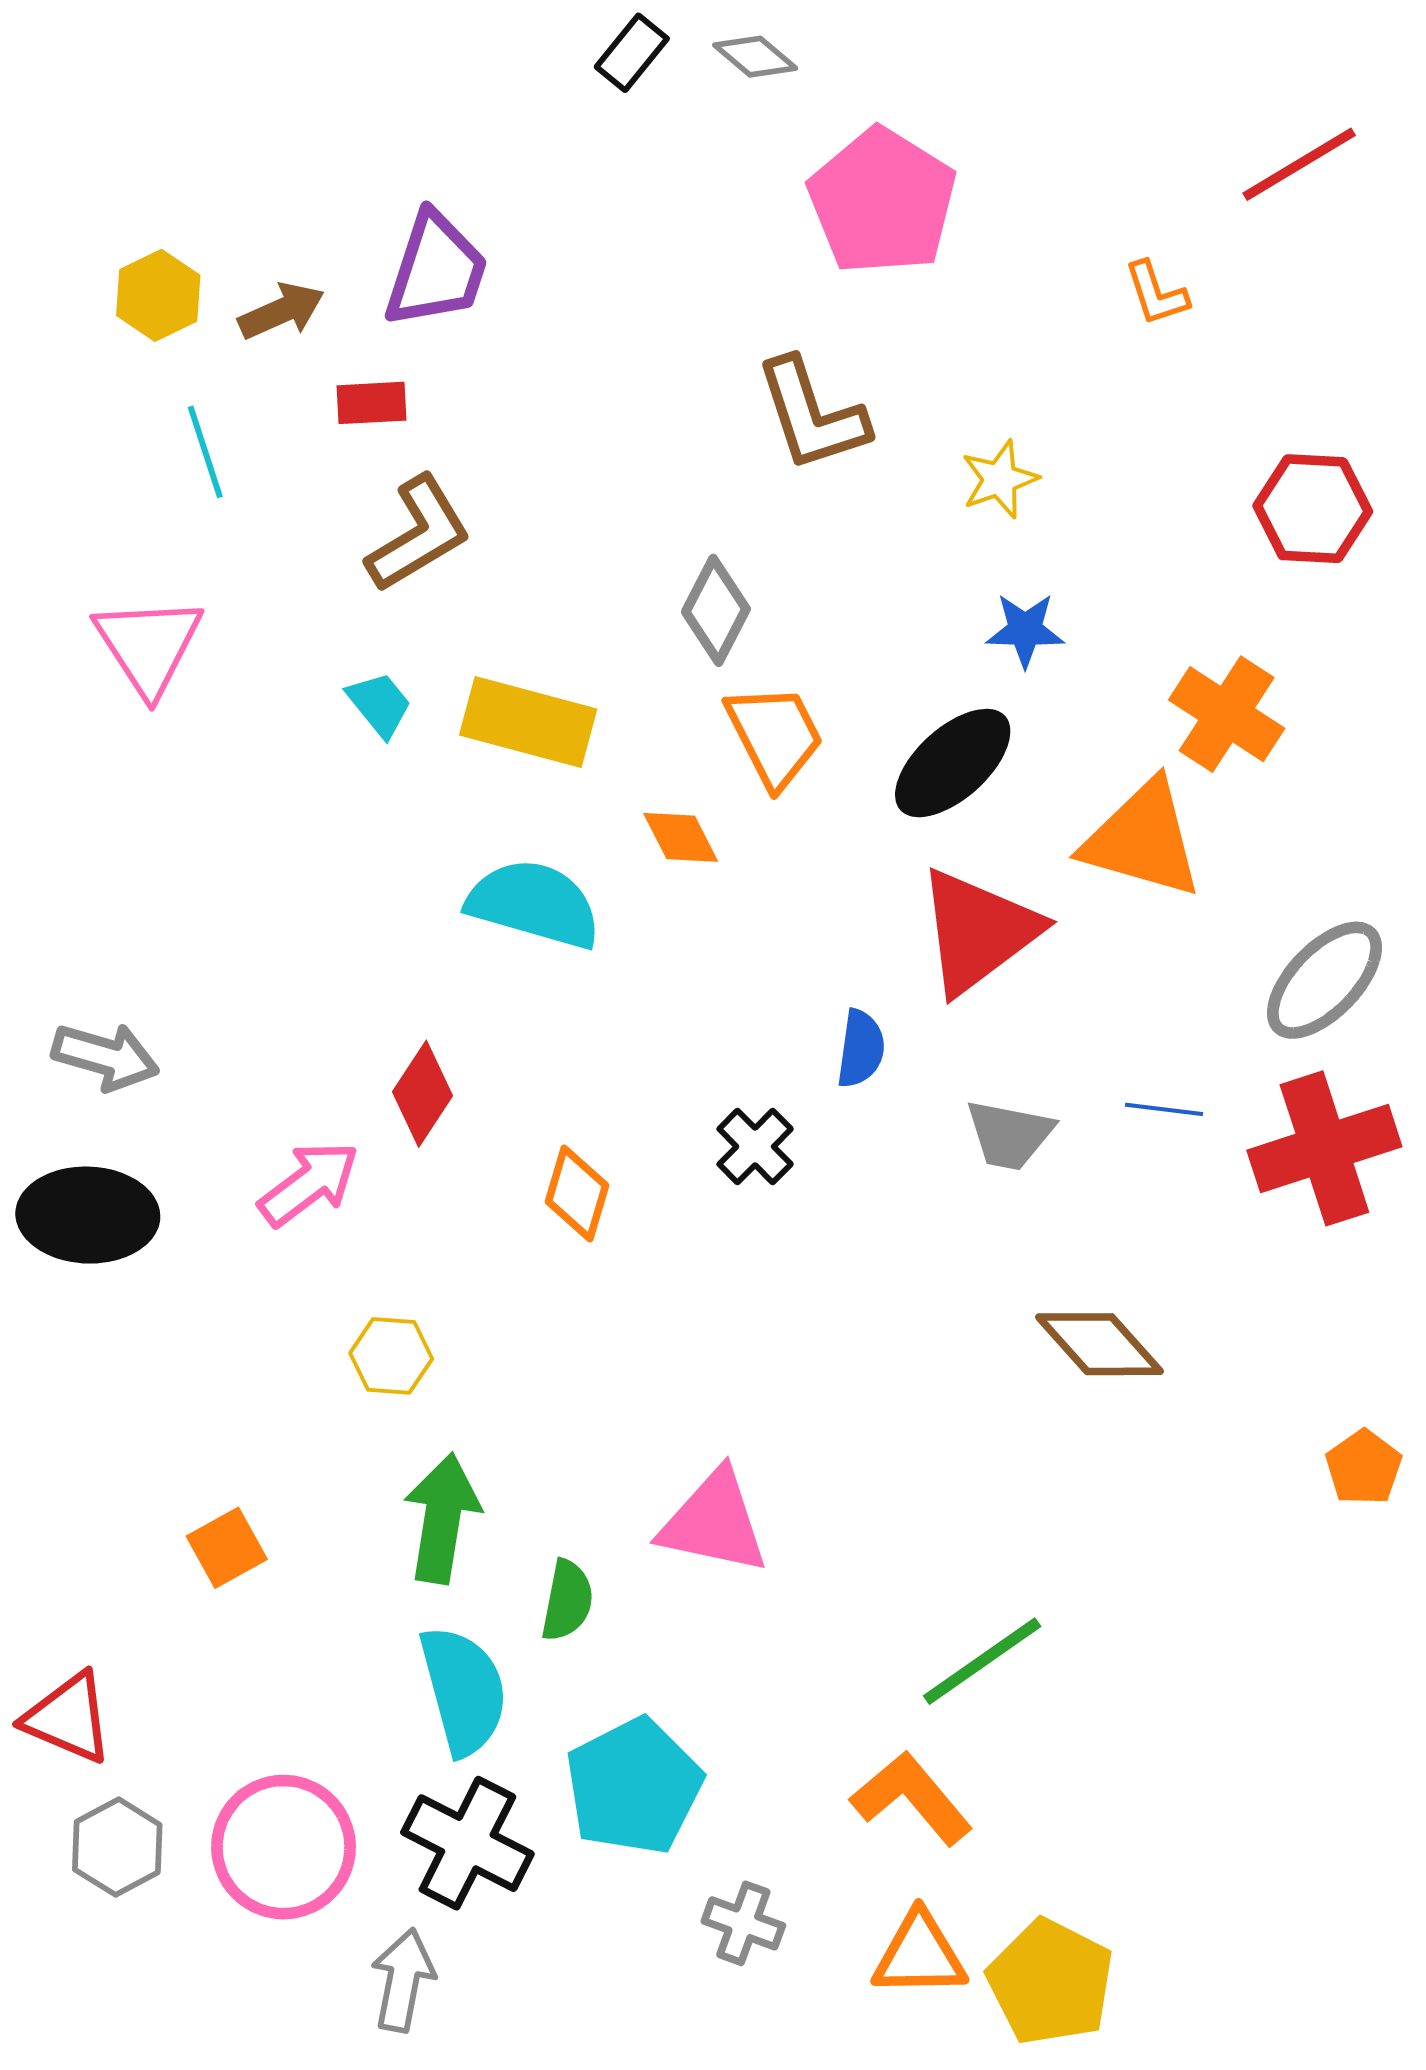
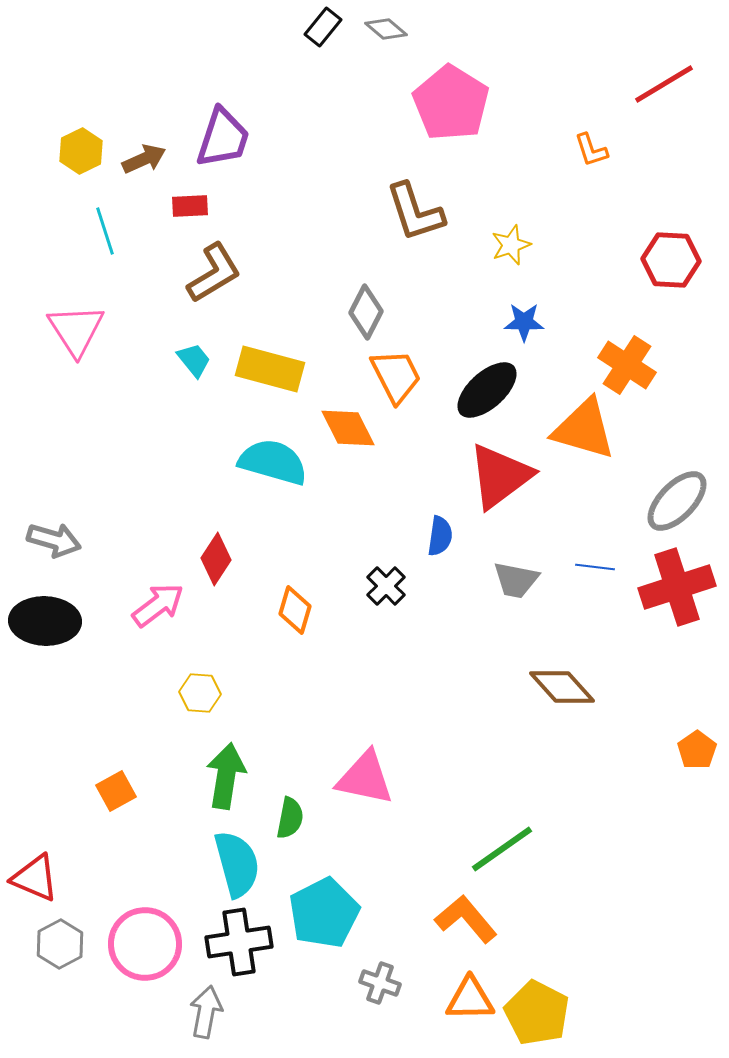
orange diamond: (681, 837) -> (348, 428), size x1.4
black cross: (467, 1843) -> (239, 942), turned -36

